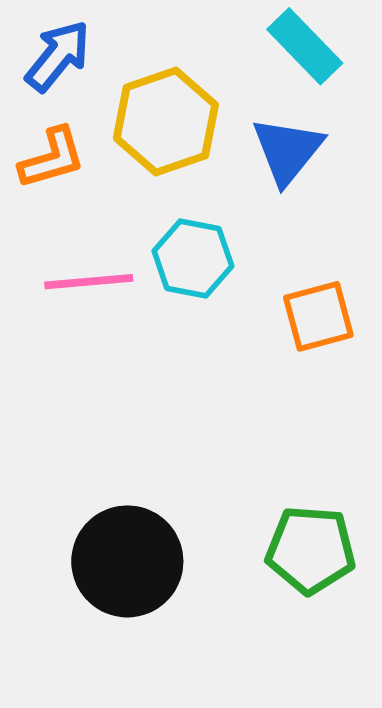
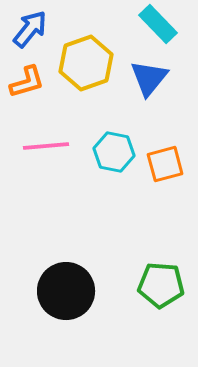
cyan hexagon: (193, 258) -> (114, 152), moved

